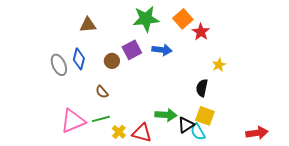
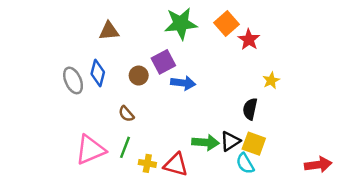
blue arrow: (162, 50) -> (183, 83), moved
green line: (101, 119) -> (125, 147), turned -54
black triangle: (186, 125) -> (230, 141), moved
yellow cross: (119, 132) -> (147, 163), turned -32

